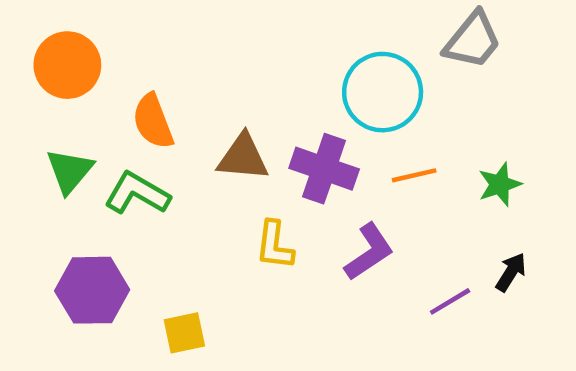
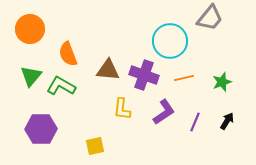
purple line: (450, 301) -> (195, 122), moved, turned -36
yellow square: (184, 333) -> (95, 146), moved

